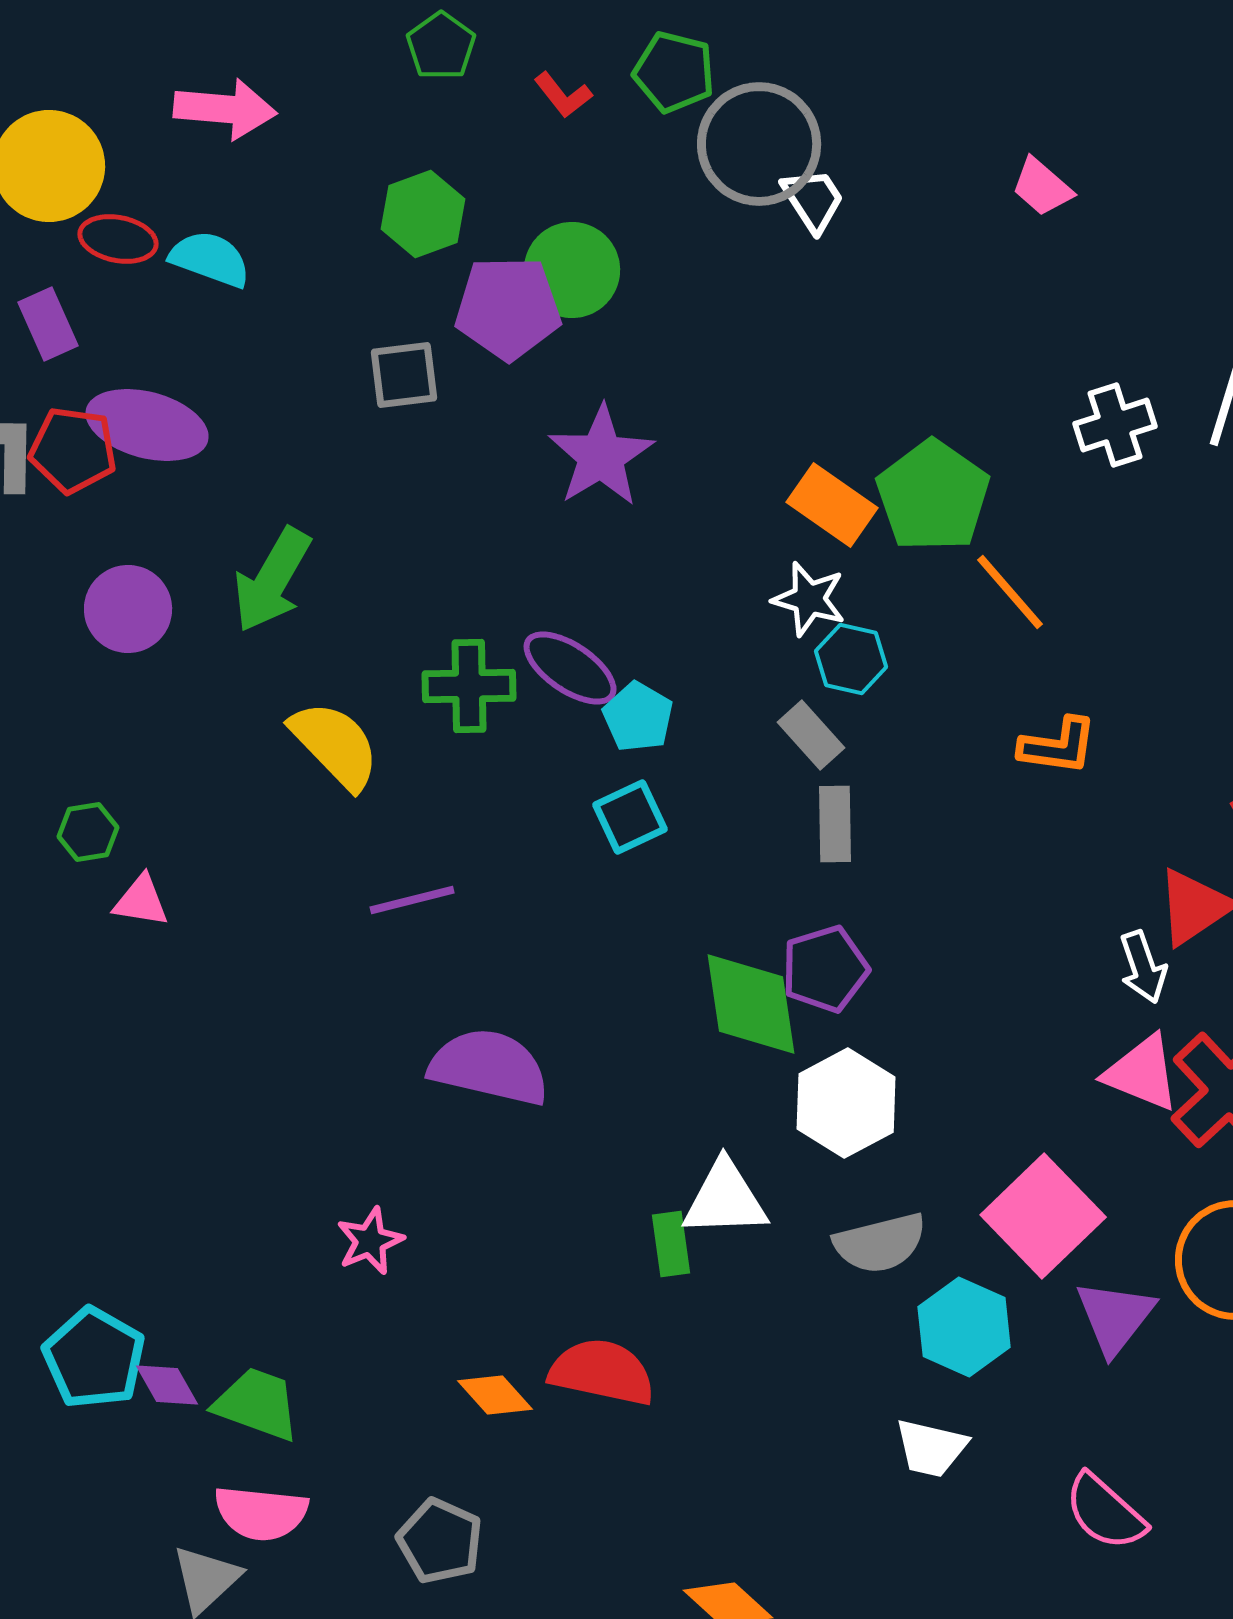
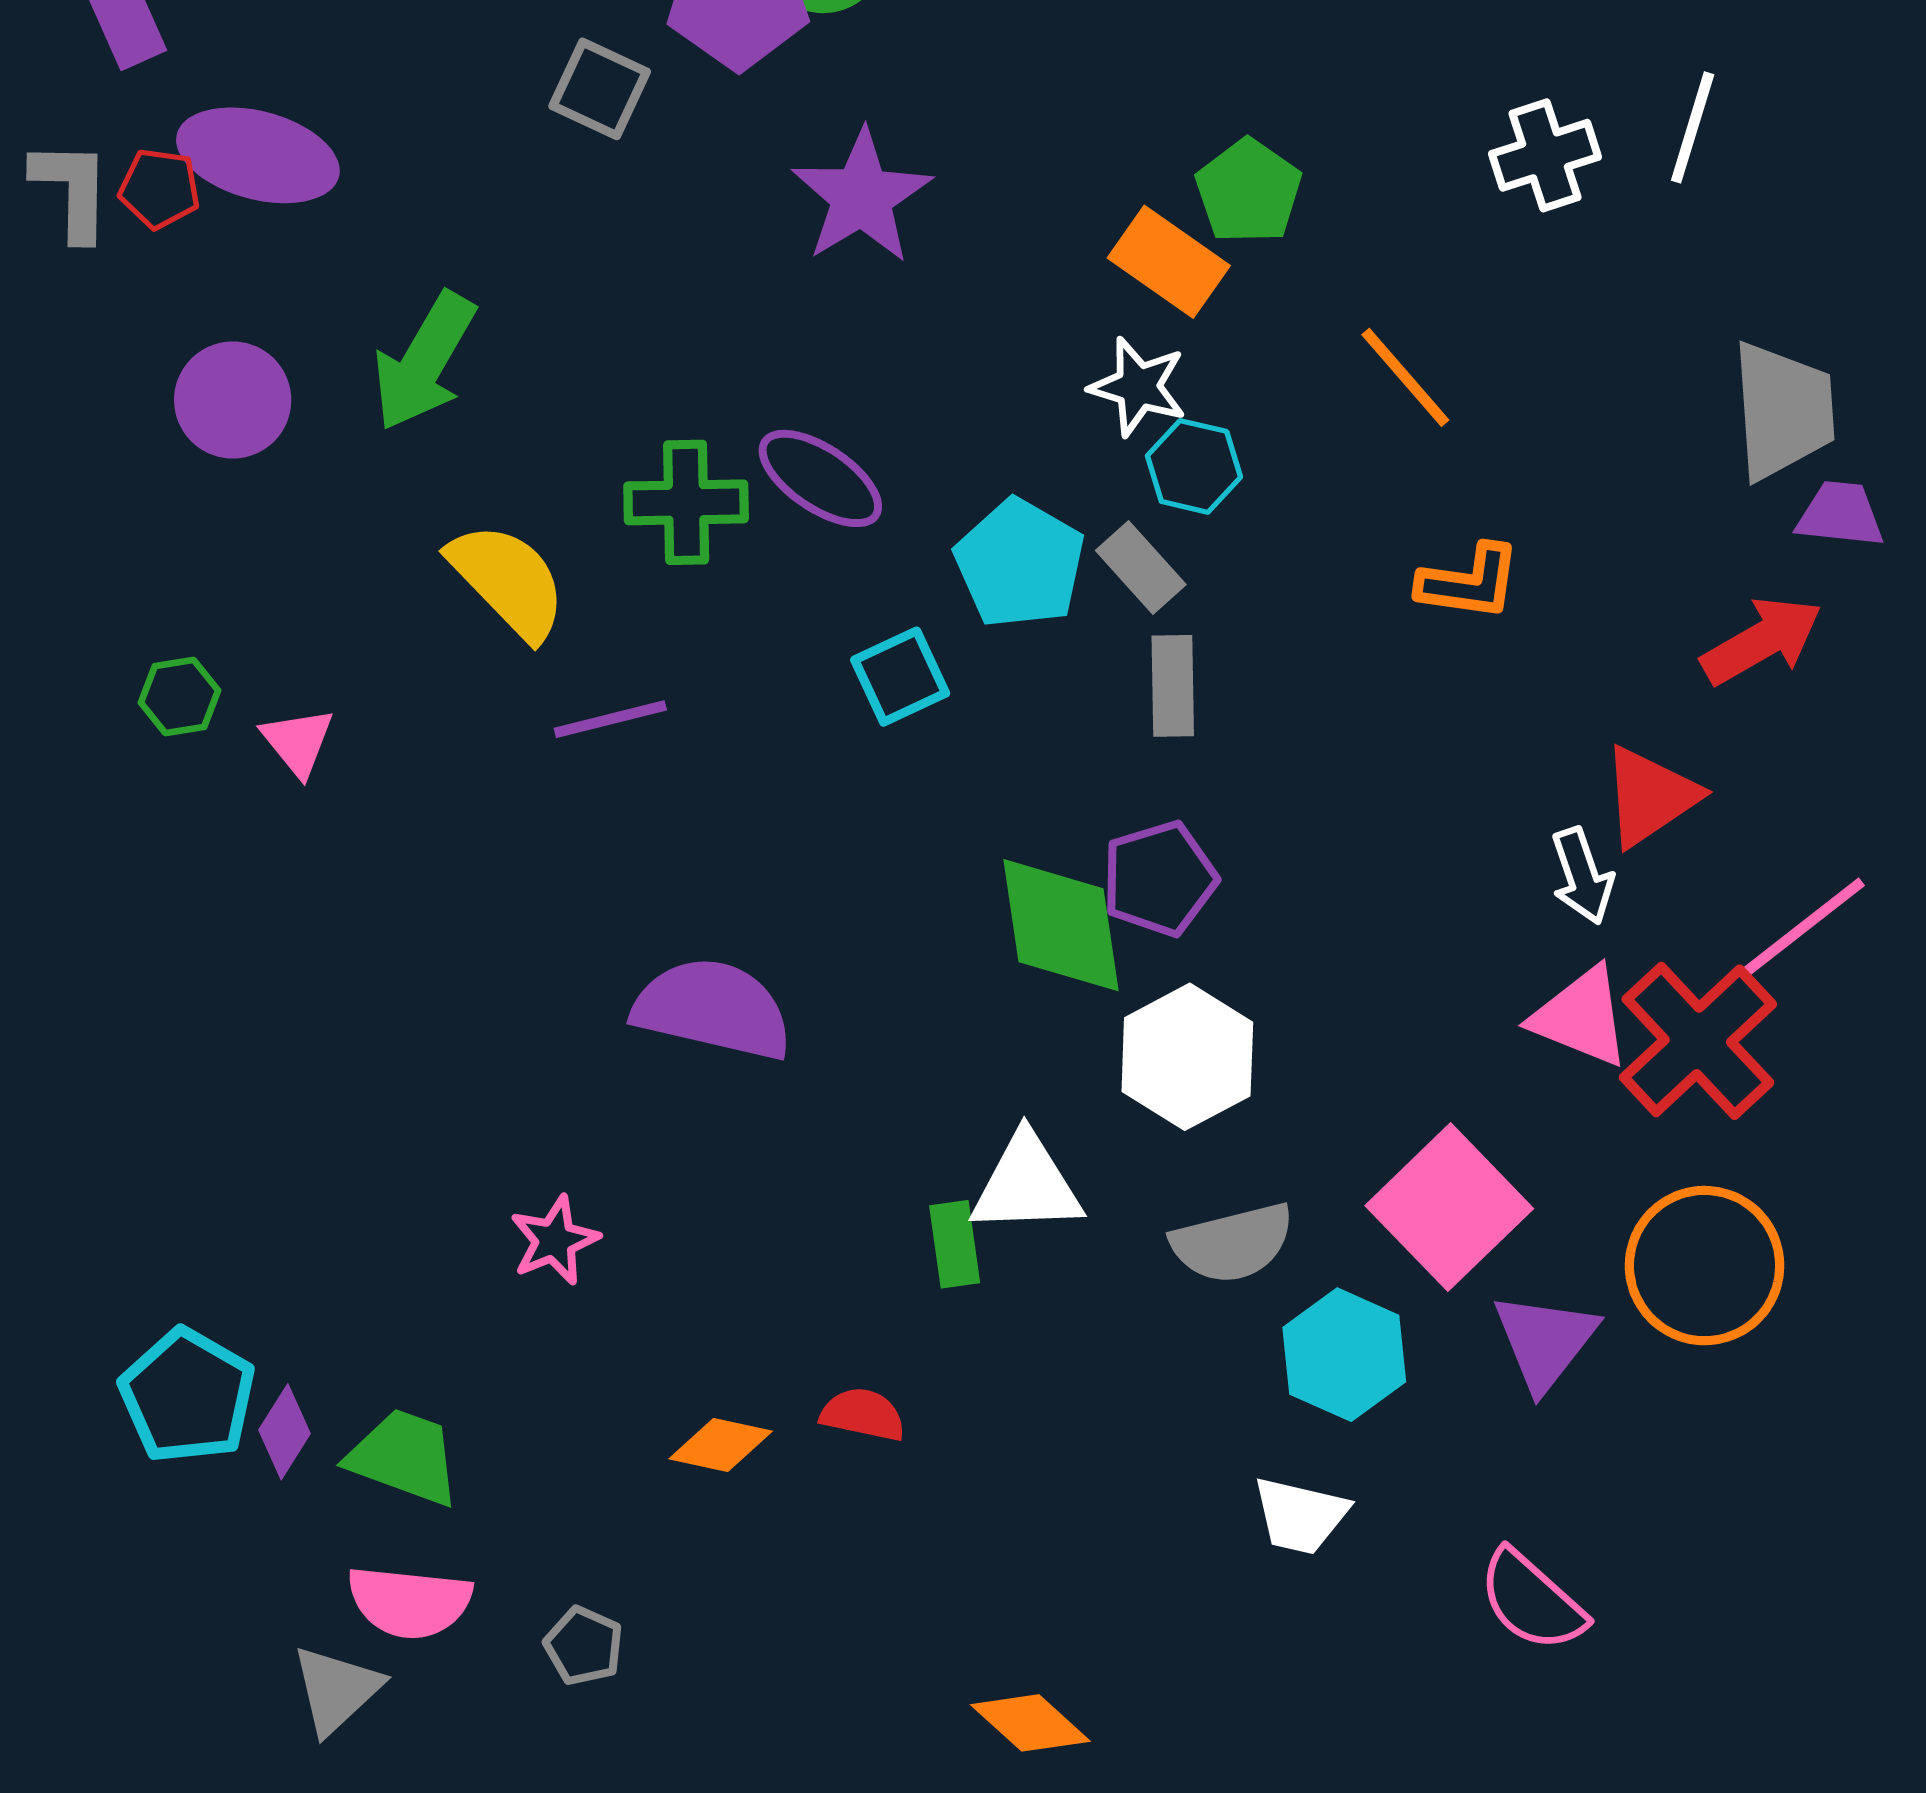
gray square: (404, 375) -> (600, 89), turned 32
red pentagon: (73, 450) -> (160, 189), size x0.7
green pentagon: (933, 496) -> (1248, 191), moved, size x0.7
cyan pentagon: (638, 717) -> (1020, 564), moved, size x1.4
purple line: (412, 900) -> (610, 719), moved
pink triangle: (141, 901) -> (298, 742), moved, turned 42
red semicircle: (602, 1372) -> (863, 1414), size x0.6
purple diamond: (167, 1385) -> (285, 1432), turned 62
orange diamond: (495, 1395) -> (721, 1445), turned -36
gray pentagon: (440, 1541) -> (584, 1646), moved, size x0.7

